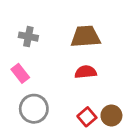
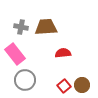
brown trapezoid: (86, 37) -> (46, 27), moved
pink rectangle: (20, 73) -> (15, 54), size x1.5

